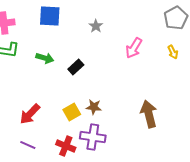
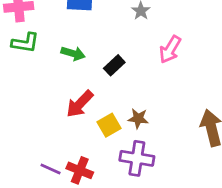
pink arrow: (134, 48) -> (170, 49), moved
red arrow: (30, 114) -> (80, 104), moved
red cross: (66, 146) -> (80, 170), moved

